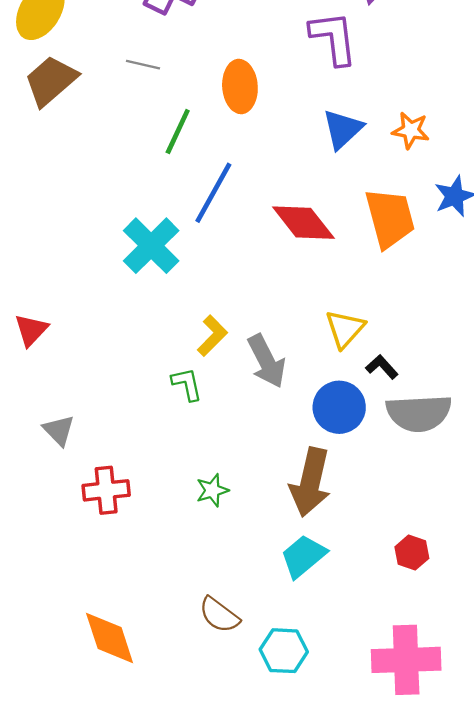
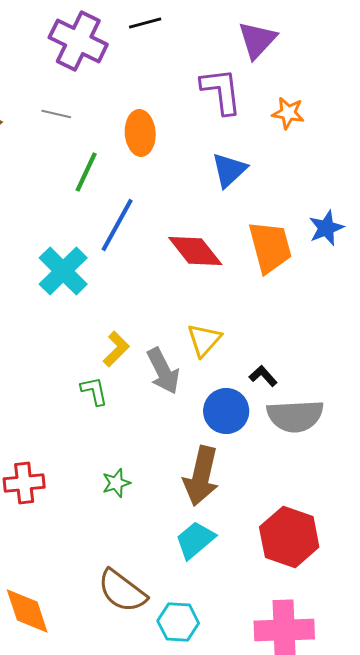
orange star: (411, 130) -> (288, 113), moved
yellow triangle: (345, 329) -> (204, 340), moved
red hexagon: (412, 553) -> (289, 537), size x2.0
brown semicircle: (219, 615) -> (122, 591), size x1.4

